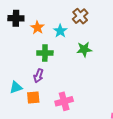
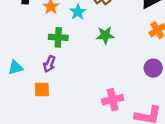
cyan triangle: (16, 87) -> (15, 67), moved
pink cross: (64, 101) -> (113, 100), moved

